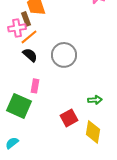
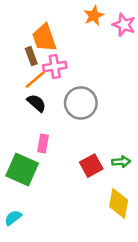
pink cross: (17, 28) -> (55, 66), moved
red square: (69, 118) -> (91, 166), moved

